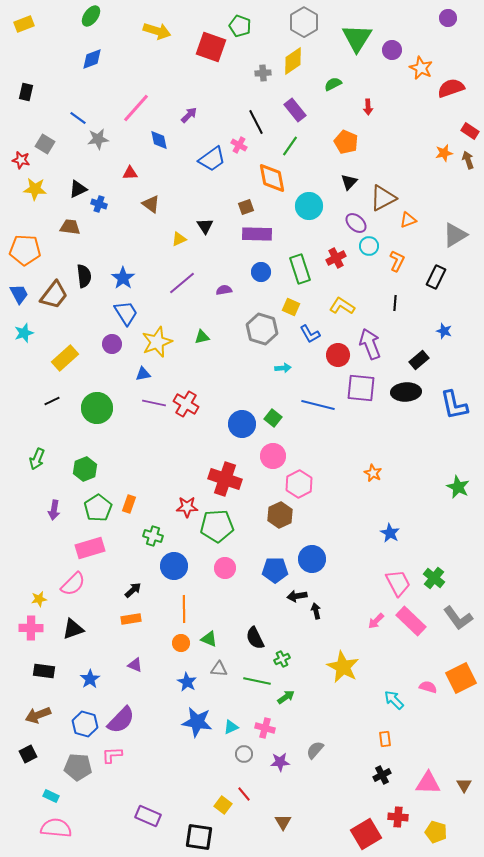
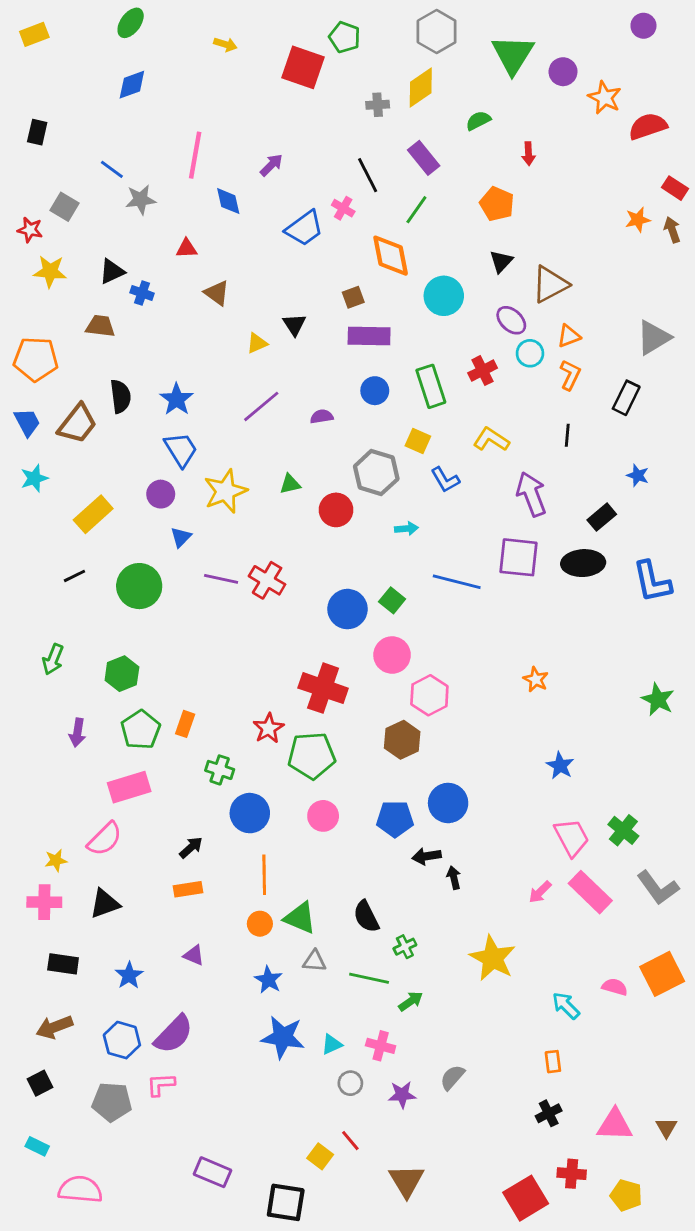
yellow arrow: (157, 31) -> (225, 44), size x0.6
pink line: (136, 108) -> (195, 155), turned -32
orange triangle: (408, 220) -> (569, 336), moved
red circle: (338, 355) -> (336, 510), moved
blue triangle: (143, 374) -> (181, 537), moved, turned -35
red star: (187, 507) -> (268, 728), turned -30
green triangle: (209, 639) -> (300, 918), size x1.4
cyan rectangle: (51, 796) -> (37, 1146), moved
brown triangle: (283, 822) -> (406, 1181), size x1.5

